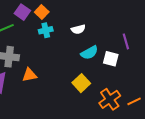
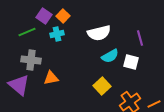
white semicircle: (78, 29) -> (99, 33), size x1.6
cyan cross: (46, 30) -> (57, 34), moved
purple line: (126, 41) -> (140, 38), moved

